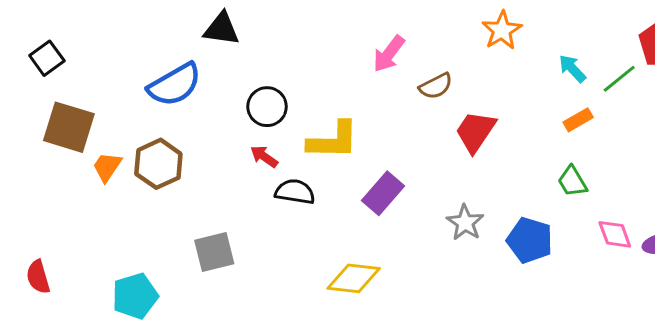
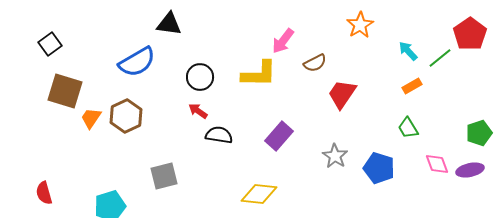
yellow L-shape: (333, 140) -> (259, 74), moved

